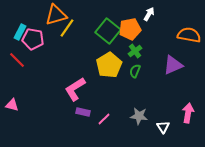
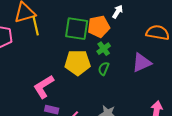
yellow line: (67, 28) -> (36, 26), turned -48
green square: (108, 31) -> (77, 29), turned -30
yellow pentagon: (109, 65) -> (78, 63), turned 30

